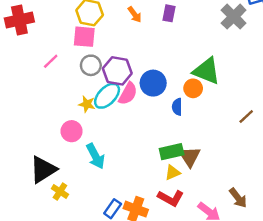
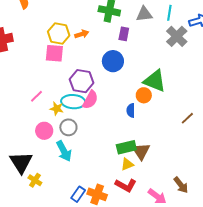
orange arrow: (135, 15) -> (82, 34), moved, turned -72
pink line: (51, 61) -> (36, 96), moved
gray circle: (91, 65) -> (68, 127), moved
blue circle: (153, 83) -> (113, 61), moved
cyan ellipse: (107, 96) -> (73, 102), turned 50
black triangle: (43, 170) -> (21, 162), turned -30

